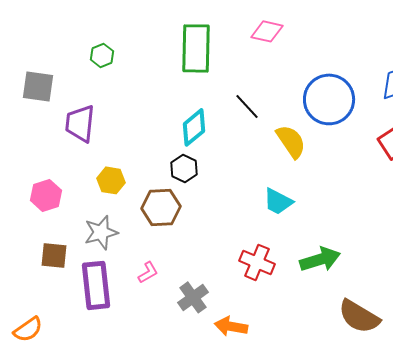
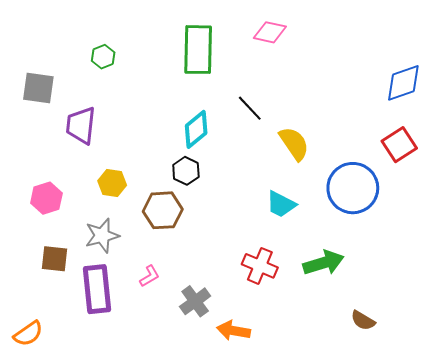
blue circle: (329, 99) -> (353, 188), moved
brown semicircle: (359, 316) -> (363, 320), size x0.6

